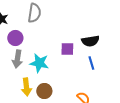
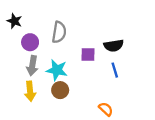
gray semicircle: (34, 13) -> (59, 32), moved
yellow arrow: (26, 87) -> (30, 91), moved
brown circle: (44, 91) -> (60, 90), moved

